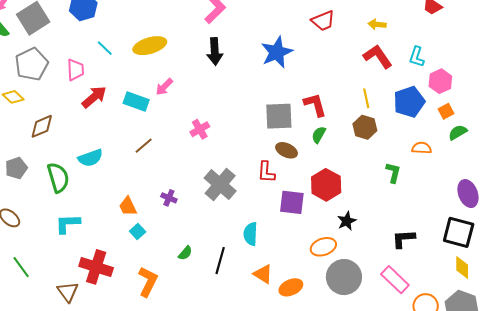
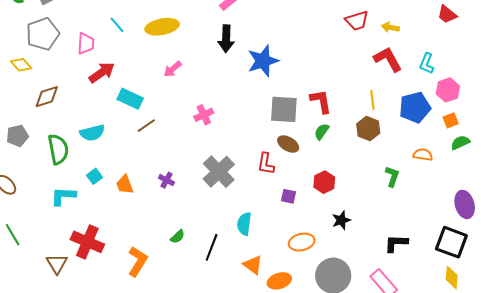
red trapezoid: (323, 21) -> (357, 21), moved
blue star: (277, 52) -> (263, 61), moved
cyan rectangle: (136, 101) -> (130, 99), moved
red hexagon: (326, 185) -> (324, 182), size x0.7
purple square: (292, 202) -> (288, 196), size x0.6
cyan square: (138, 231) -> (95, 176), moved
orange ellipse: (323, 247) -> (302, 242), moved

